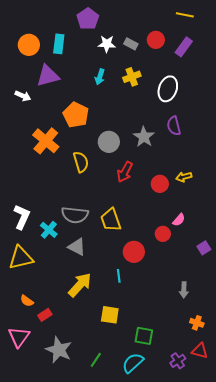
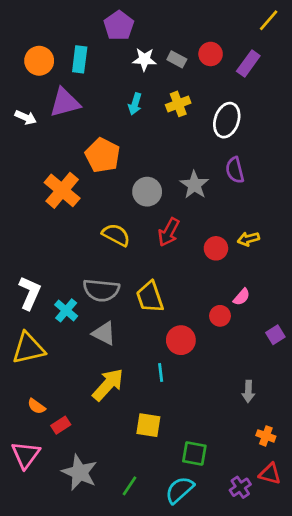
yellow line: (185, 15) -> (269, 20), moved, turned -60
white arrow: (23, 96) -> (26, 117), moved
yellow semicircle: (81, 162) -> (116, 235), moved, turned -45

